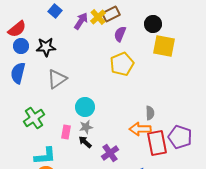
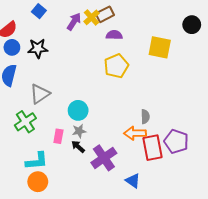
blue square: (55, 11) -> (39, 11), moved
black circle: (153, 24) -> (192, 25), moved
purple semicircle: (120, 34) -> (114, 35), turned 70
gray triangle: (57, 79) -> (40, 94), moved
purple cross: (110, 153) -> (104, 158), size x1.4

